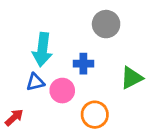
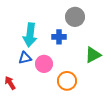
blue cross: (83, 64) -> (59, 37), moved
red arrow: (14, 117) -> (10, 83), turned -80

